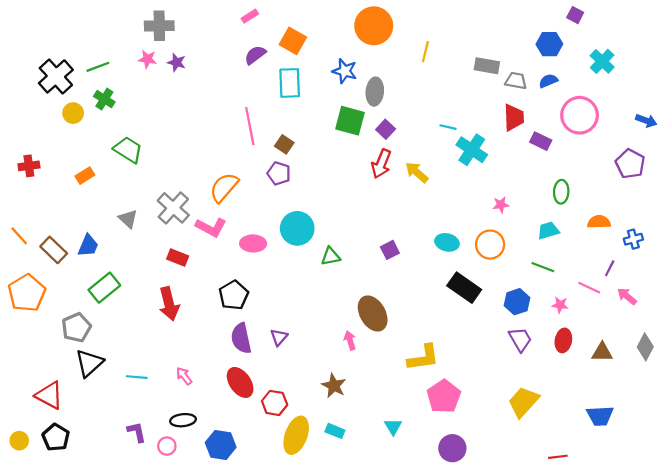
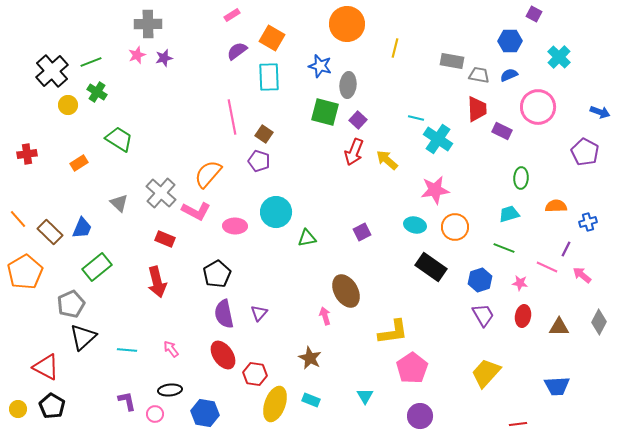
pink star: (147, 59) -> (137, 55), turned -30
purple star: (177, 62) -> (164, 58), turned -30
pink star: (501, 205) -> (435, 190), moved, size x1.8

